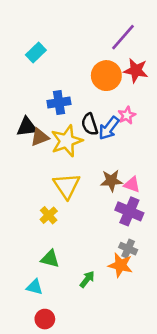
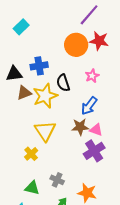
black triangle: (27, 127) -> (14, 74), moved
blue arrow: (109, 128) -> (89, 106), moved
purple cross: (129, 211) -> (94, 151), turned 35
gray cross: (128, 249) -> (57, 180), moved

